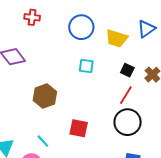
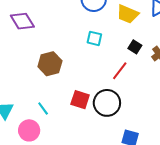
red line: (126, 95) -> (120, 71), moved
black circle: (128, 122) -> (107, 103), moved

